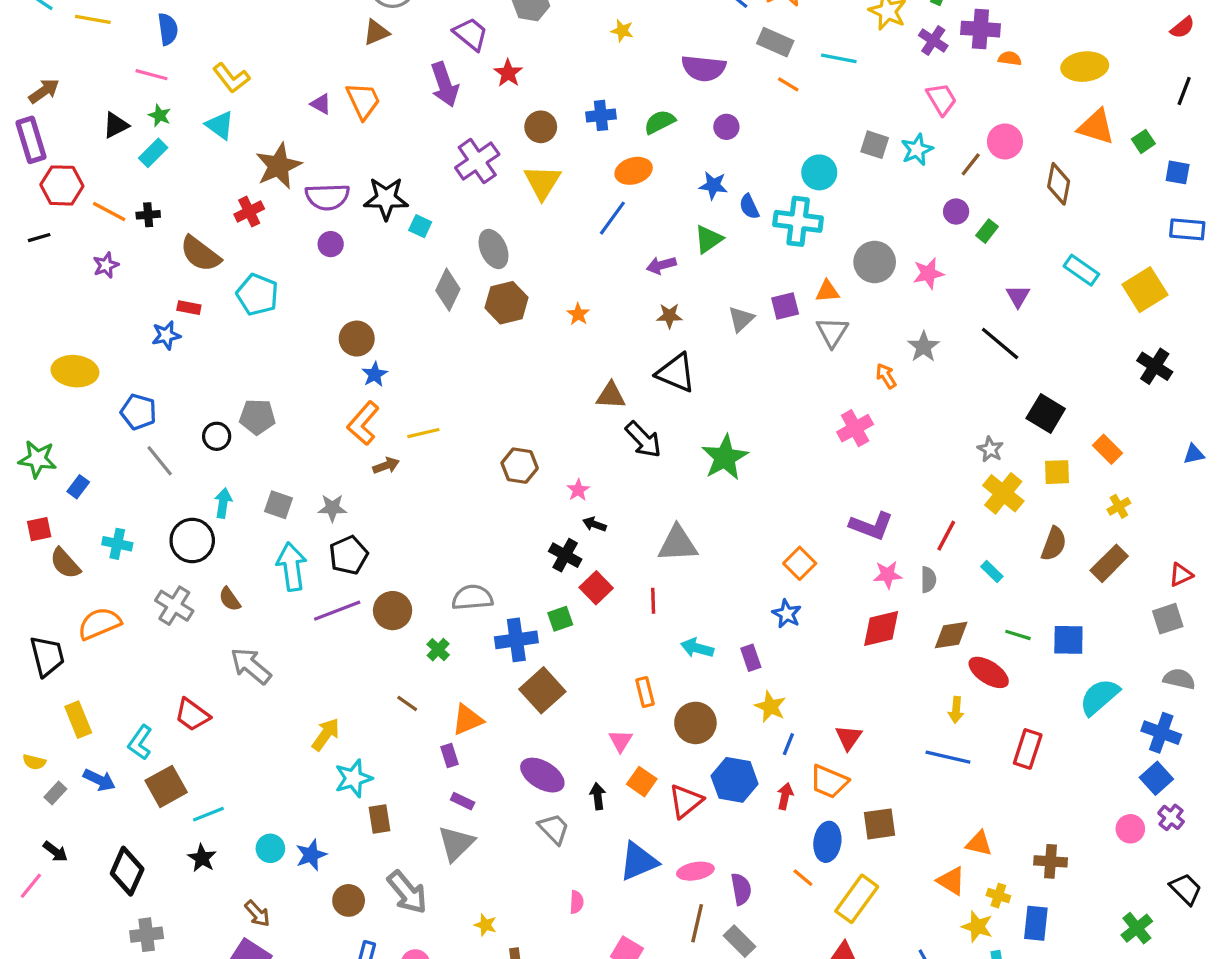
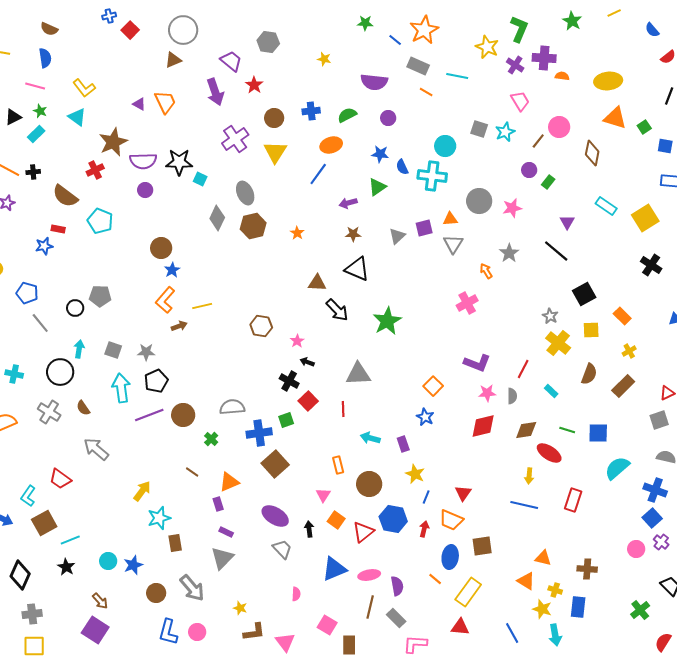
black square: (1046, 413) -> (584, 294), turned 30

